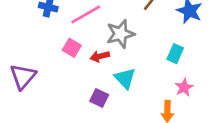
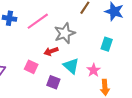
pink square: (72, 48) -> (31, 67), moved
pink star: (184, 87) -> (94, 70), moved

